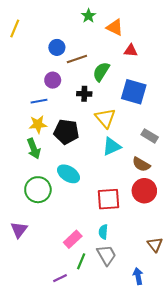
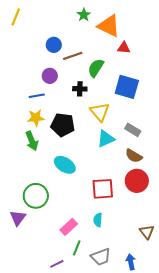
orange triangle: (115, 27) -> (109, 26), size x1.4
yellow line: (15, 28) -> (16, 17), moved
gray rectangle: (150, 136) -> (133, 130), moved
green circle: (38, 190) -> (36, 196), moved
gray trapezoid: (106, 255) -> (101, 257), moved, turned 100

